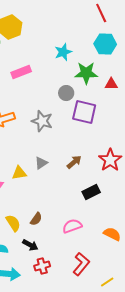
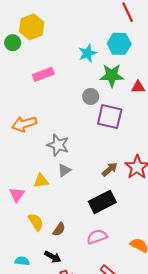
cyan hexagon: (105, 44) -> (119, 44), moved
gray star: (42, 121) -> (58, 145), moved
brown arrow: (74, 162) -> (110, 169), moved
black rectangle: (91, 192) -> (102, 202), moved, size x1.4
yellow semicircle: (13, 223) -> (36, 222), moved

